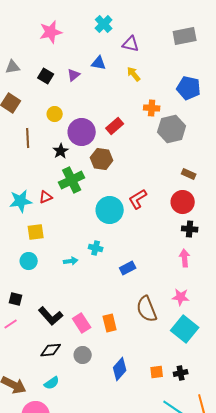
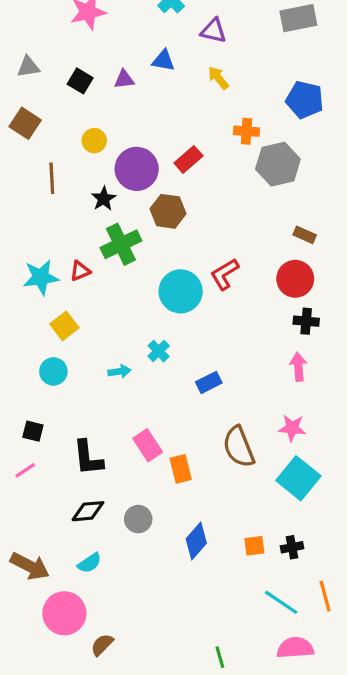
purple triangle: (74, 75) -> (124, 79), turned 32
yellow square: (36, 232) -> (64, 326), turned -30
cyan cross: (96, 248) -> (159, 351), turned 32
black L-shape: (51, 316) -> (88, 458), turned 35
pink rectangle: (82, 323) -> (148, 445), moved

